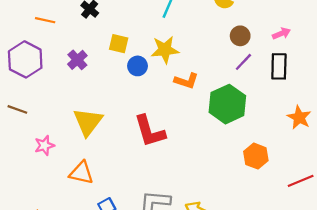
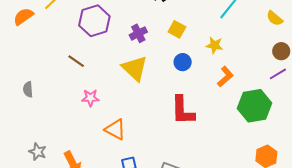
yellow star: (165, 50) -> (214, 45), size x0.7
blue circle: (138, 66) -> (183, 62), moved
orange L-shape: (186, 81) -> (225, 77), turned -75
yellow triangle: (88, 122) -> (135, 68), moved, turned -40

